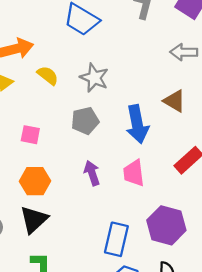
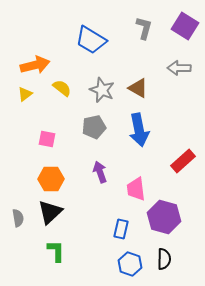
brown triangle: (174, 101) -> (138, 88), moved
pink trapezoid: (134, 173) -> (136, 189), moved
blue rectangle: (116, 239) -> (121, 229), size x0.7

